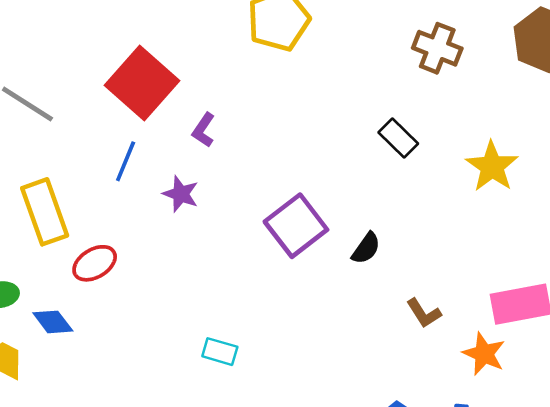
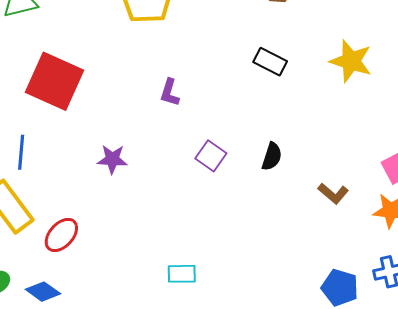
purple L-shape: (204, 130) -> (170, 93), moved
blue line: (126, 161) -> (21, 152), moved
purple square: (296, 226) -> (211, 156), size x0.6

